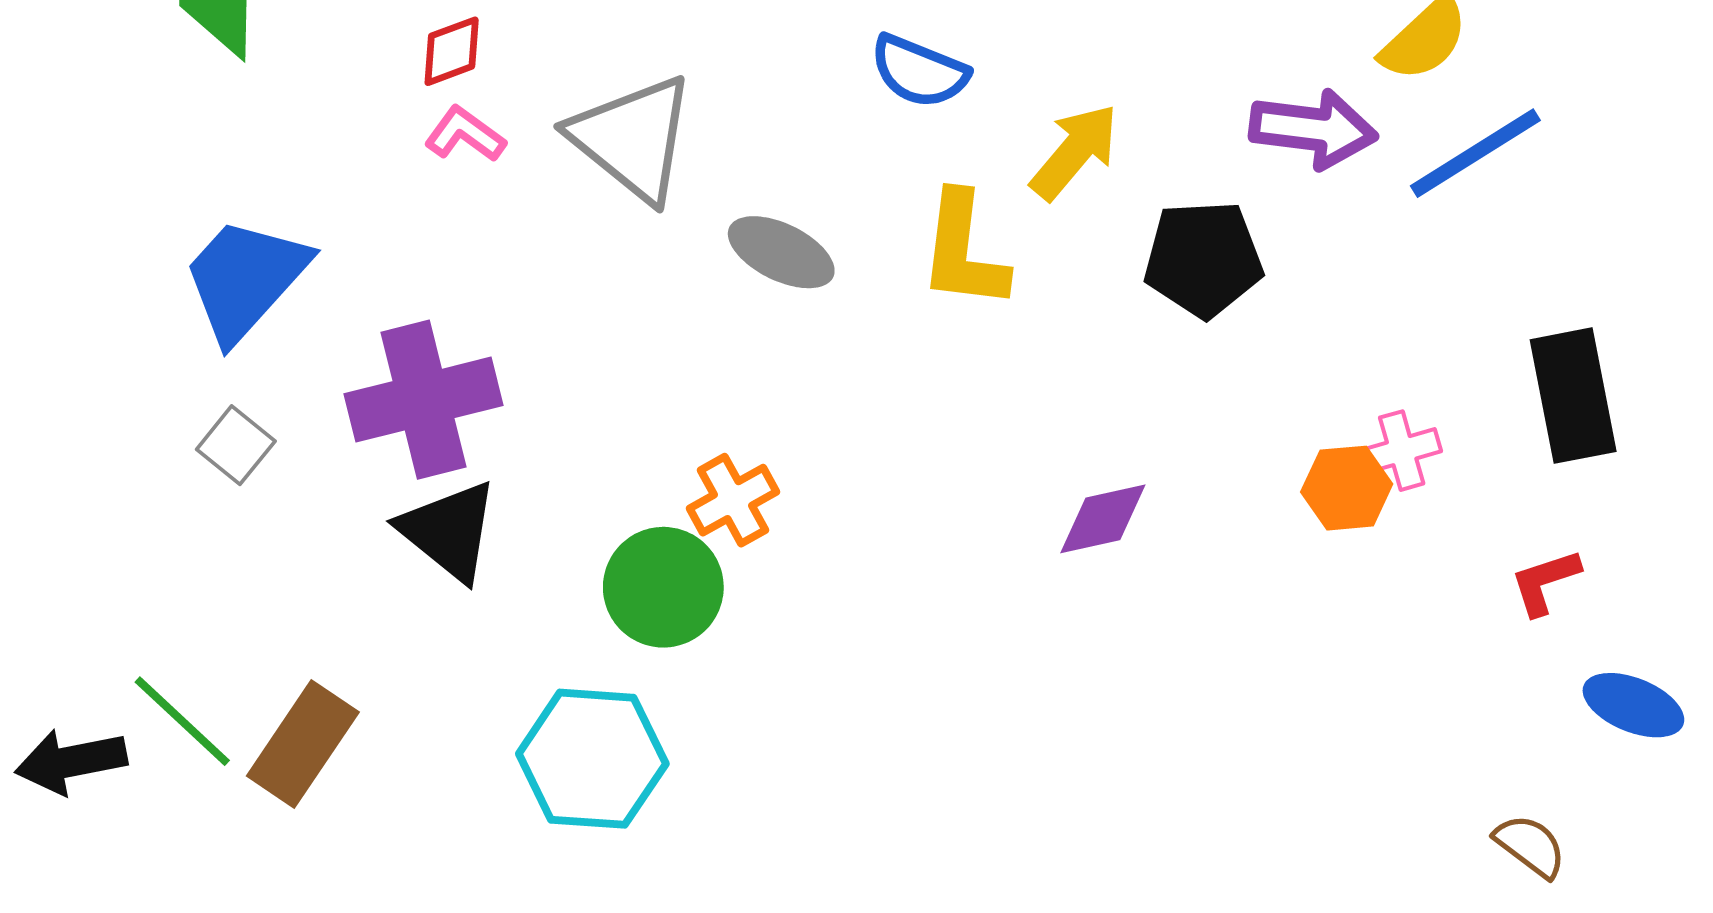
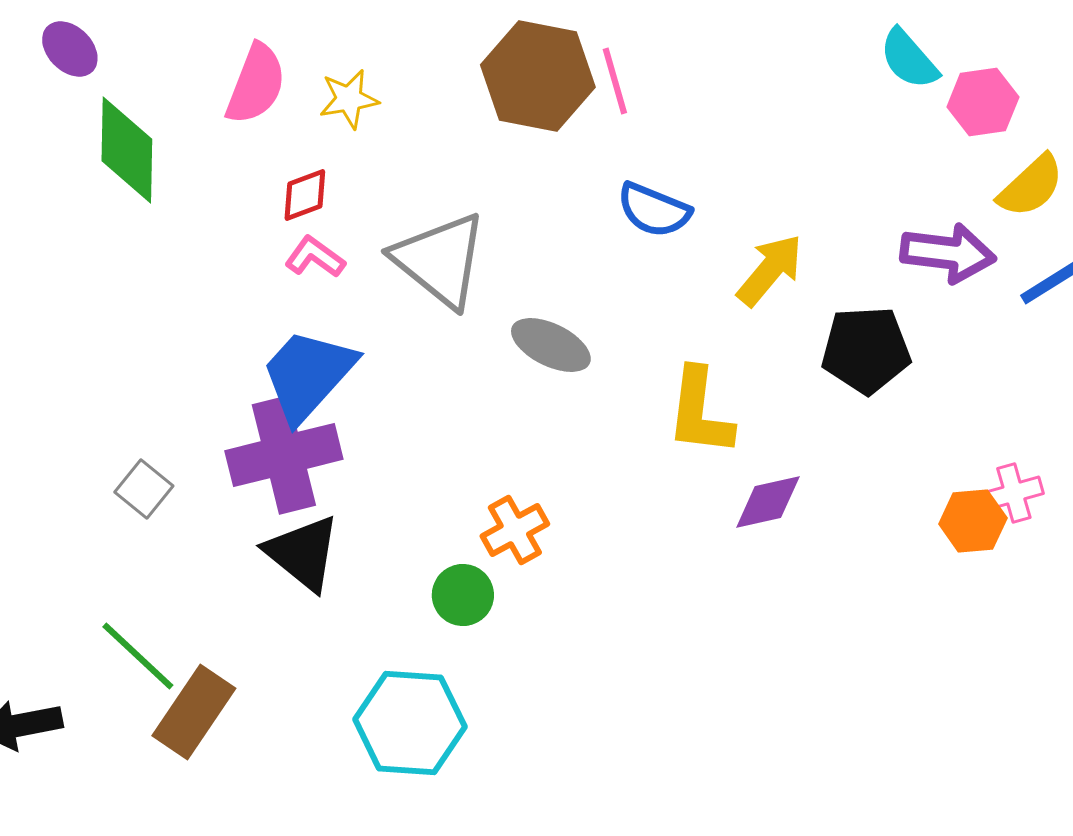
yellow L-shape: (963, 251) -> (700, 412), moved
blue trapezoid: (245, 279) -> (308, 375), moved
purple diamond: (1103, 519) -> (768, 502), moved
green circle: (663, 587) -> (463, 595), size x0.7
green line: (182, 721) -> (138, 656), moved

